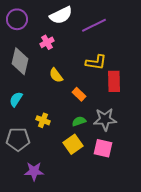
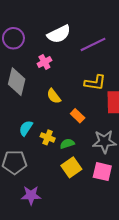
cyan semicircle: (16, 99) -> (26, 128), moved
yellow cross: (43, 120) -> (48, 137), moved
green semicircle: (79, 121) -> (67, 144), moved

